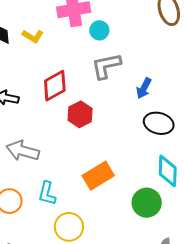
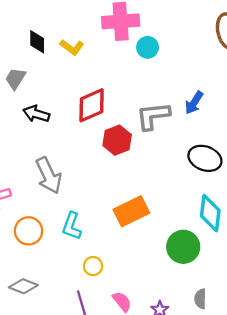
gray L-shape: (106, 66) -> (153, 116), moved
blue arrow: (144, 88) -> (194, 103), moved
gray arrow: (23, 151) -> (49, 175), turned -136
yellow circle: (69, 227) -> (93, 266), size x0.6

